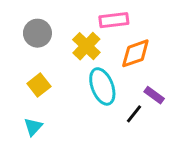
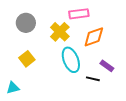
black line: (134, 114) -> (93, 79), turned 64
cyan triangle: (33, 127) -> (13, 88), moved, turned 32

